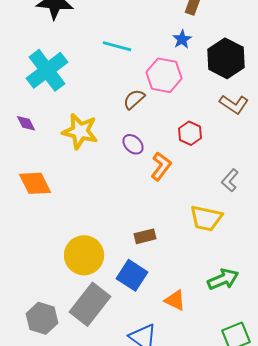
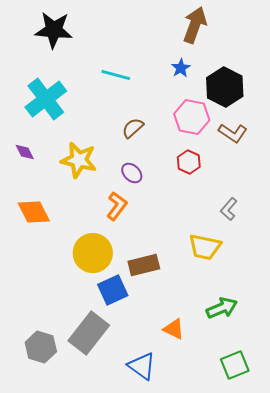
pink hexagon: (164, 75) -> (192, 117), moved
orange L-shape: (161, 166) -> (117, 206), moved
brown rectangle: (145, 236) -> (144, 265), size x1.4
yellow circle: (84, 255) -> (93, 253), moved
blue square: (132, 275) -> (113, 290), moved, turned 32

